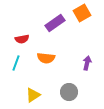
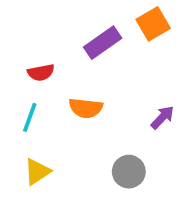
purple arrow: (87, 63) -> (162, 117), turned 32
yellow triangle: (33, 95) -> (37, 172), moved

